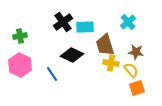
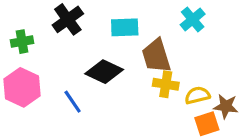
black cross: (63, 22) -> (68, 19), moved
brown star: (136, 52) -> (226, 106), moved
yellow semicircle: (131, 70) -> (197, 95), turned -63

